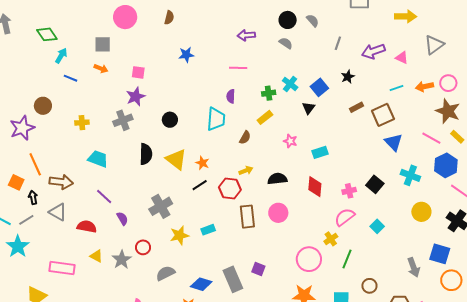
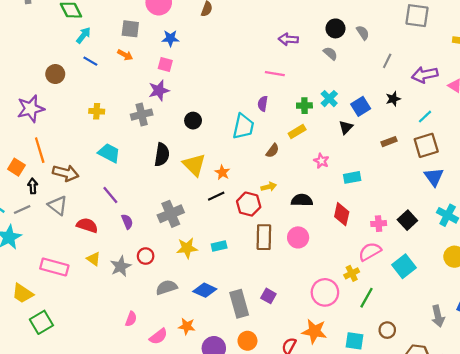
blue star: (186, 55) -> (170, 38), moved
cyan line: (396, 88) -> (425, 117), moved, turned -32
brown circle: (43, 106) -> (55, 74), moved
brown rectangle: (357, 107) -> (389, 142), moved
cyan square: (377, 226) -> (404, 266), size x1.5
blue diamond: (201, 284) -> (205, 290), moved

